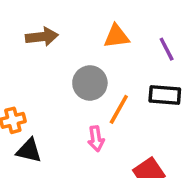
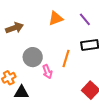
gray circle: (90, 83) -> (33, 57), moved
pink arrow: (96, 139) -> (47, 72), moved

